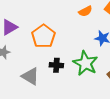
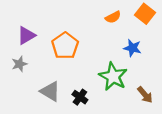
black cross: (56, 65) -> (80, 97), moved, turned 32

